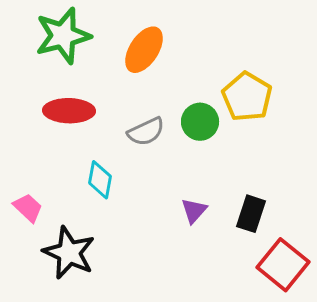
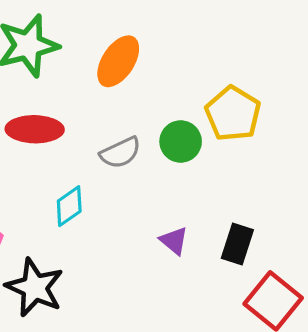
cyan diamond: (100, 180) -> (69, 206), turned 45
purple triangle: (194, 211) -> (174, 241), turned -32

